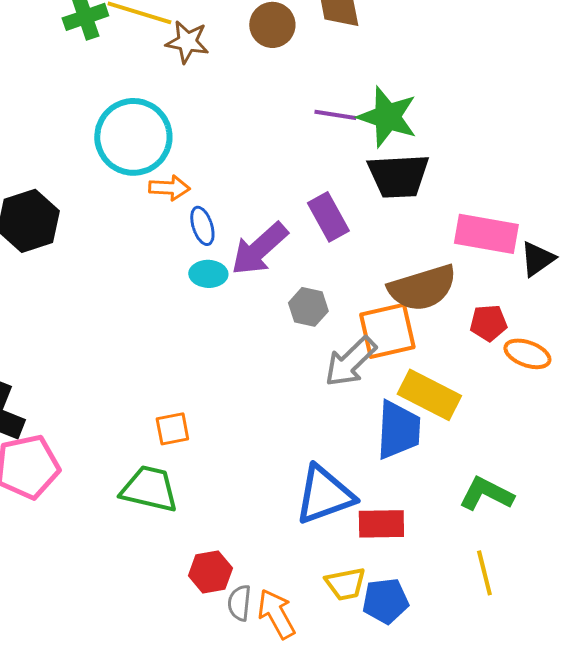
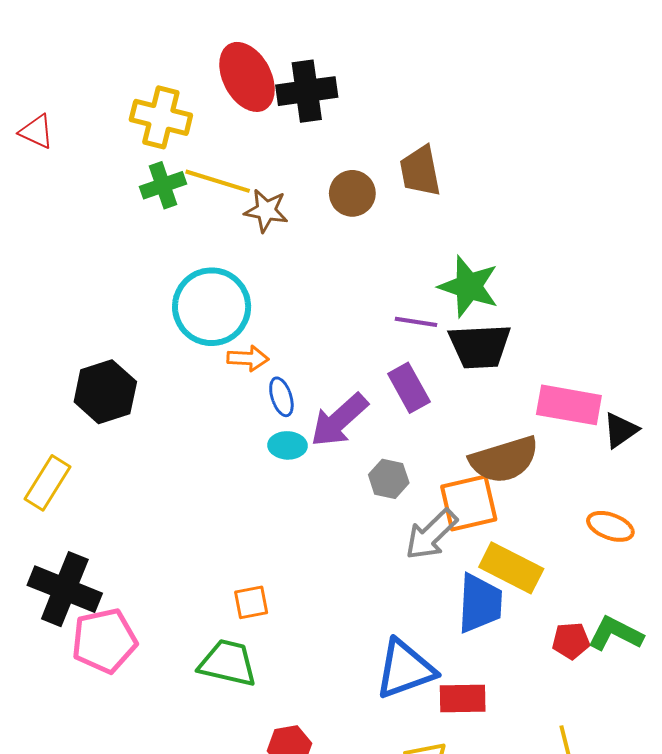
purple line: (335, 115) -> (416, 322), moved
red pentagon: (488, 323) -> (571, 641), moved
green L-shape: (486, 494) -> (615, 634), moved

